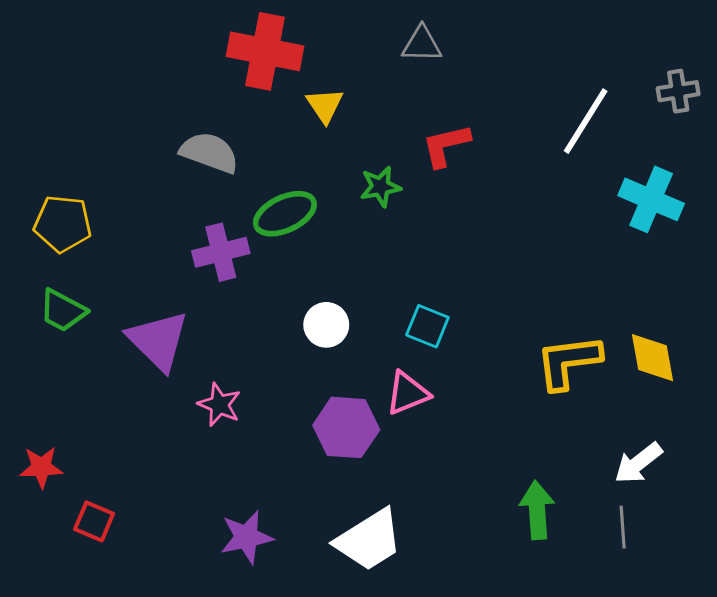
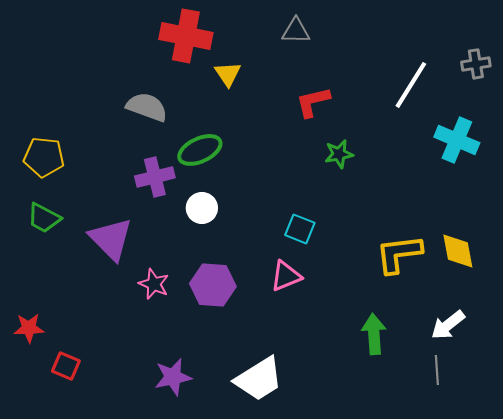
green star: (380, 187) -> (339, 154), moved
white circle: (326, 325) -> (202, 208), moved
purple hexagon: (346, 427) -> (213, 285), moved
green arrow: (537, 510) -> (374, 334), moved

